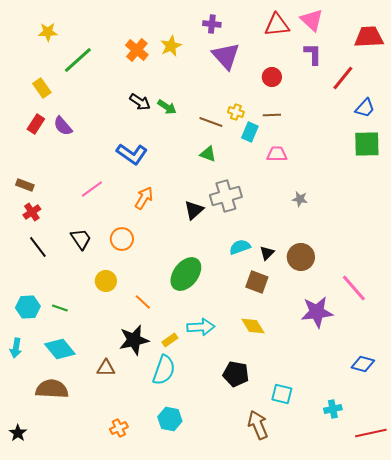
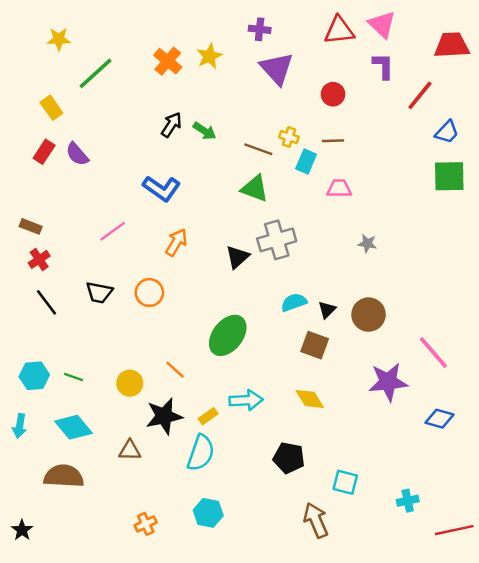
black arrow: (140, 102) -> (171, 125), turned -90
green triangle: (208, 154) -> (255, 188), size x1.4
black trapezoid: (81, 239) -> (99, 293), turned 135
yellow circle: (106, 281) -> (130, 383), moved
blue diamond: (363, 364) -> (440, 419), moved

